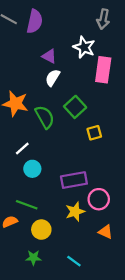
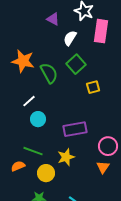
white semicircle: (53, 78) -> (70, 38), moved
pink circle: (99, 199) -> (108, 146), moved
yellow star: (75, 212) -> (66, 157), moved
orange triangle: (105, 232) -> (103, 167), moved, turned 40

